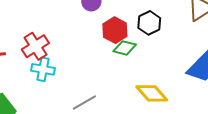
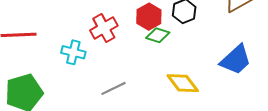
red cross: (35, 46) -> (104, 28), moved

